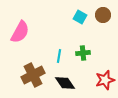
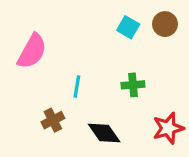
cyan line: (59, 56) -> (77, 87), moved
brown cross: (33, 75) -> (53, 120), size x0.6

